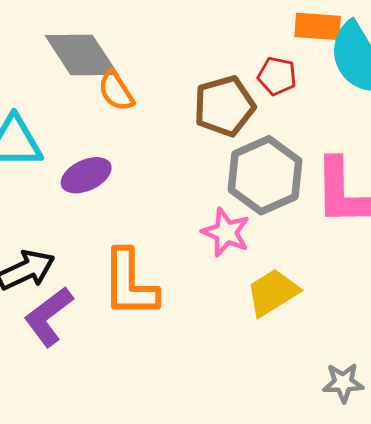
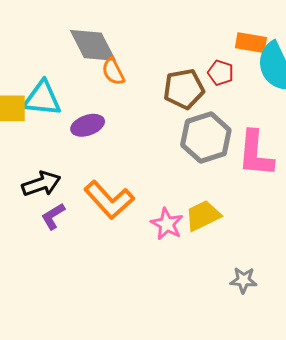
pink star: (226, 232) -> (167, 224), moved
orange L-shape: (130, 283) -> (109, 200), turned -48
purple L-shape: (49, 317) -> (53, 216), size x0.7

